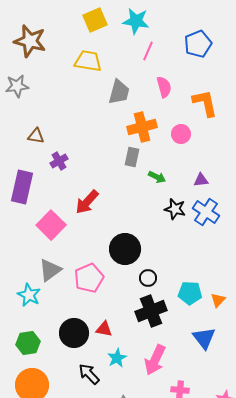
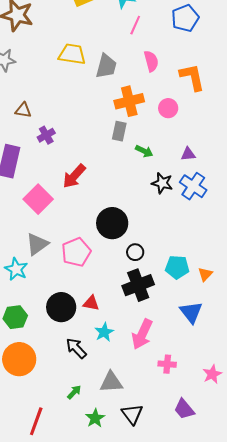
yellow trapezoid: (88, 61) -> (72, 54), moved

